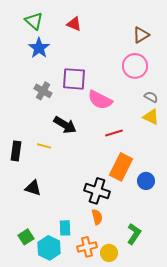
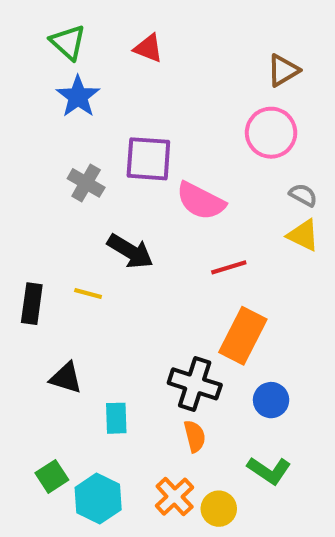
blue circle: (146, 181) -> (271, 400), moved
cyan rectangle: (65, 228) -> (116, 418), moved
green L-shape: (134, 234) -> (269, 470), turned 90
orange cross: (87, 247) -> (175, 497), turned -30

